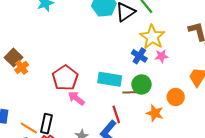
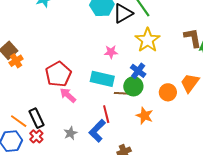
blue cross: (139, 56) -> (138, 71), moved
pink star: (162, 56) -> (111, 52), moved
orange circle: (176, 97) -> (168, 92), moved
black rectangle: (46, 124) -> (36, 118), turned -42

